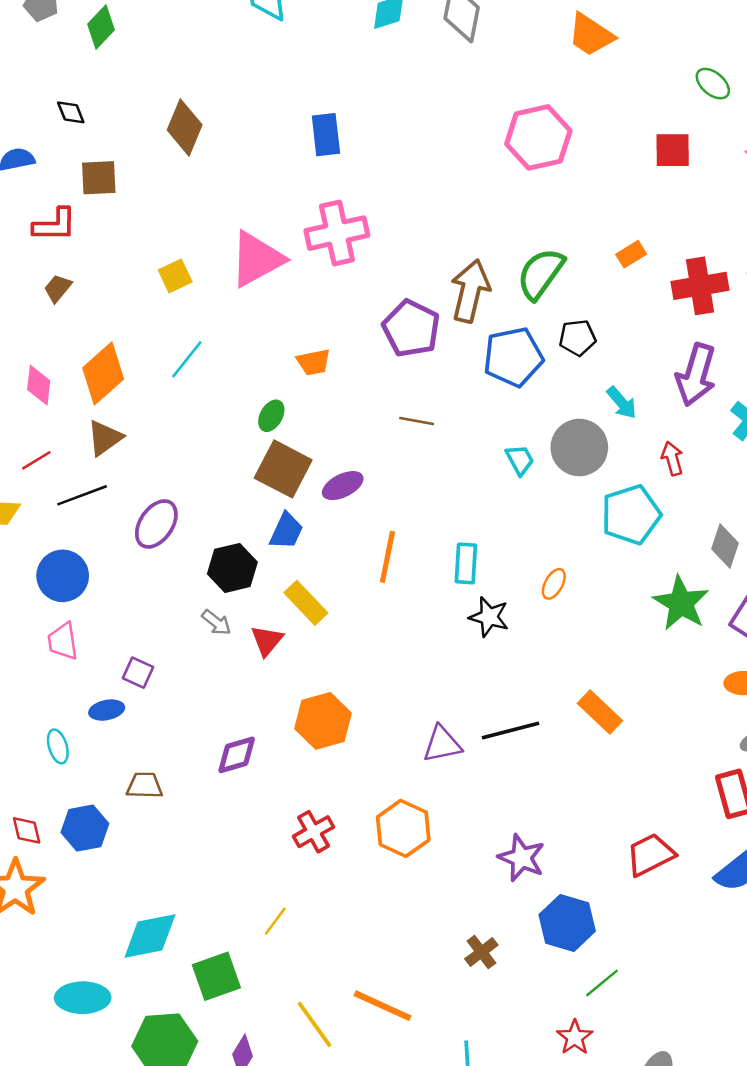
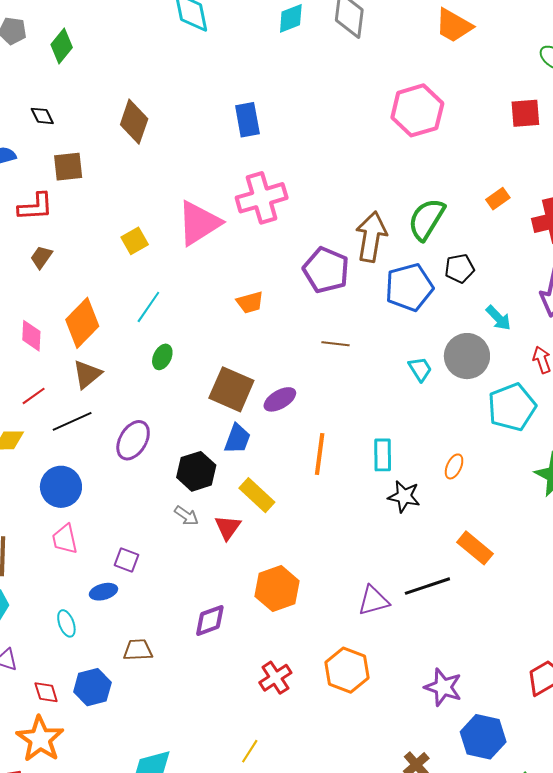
green ellipse: (271, 416) -> (162, 357), moved
orange rectangle: (600, 712) -> (475, 548), moved

